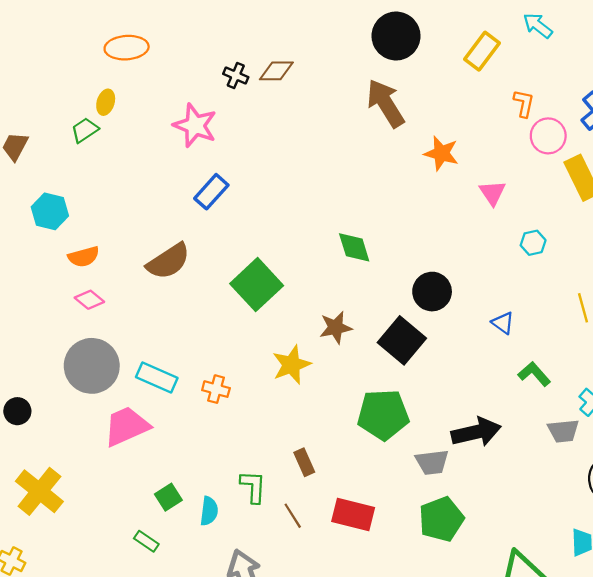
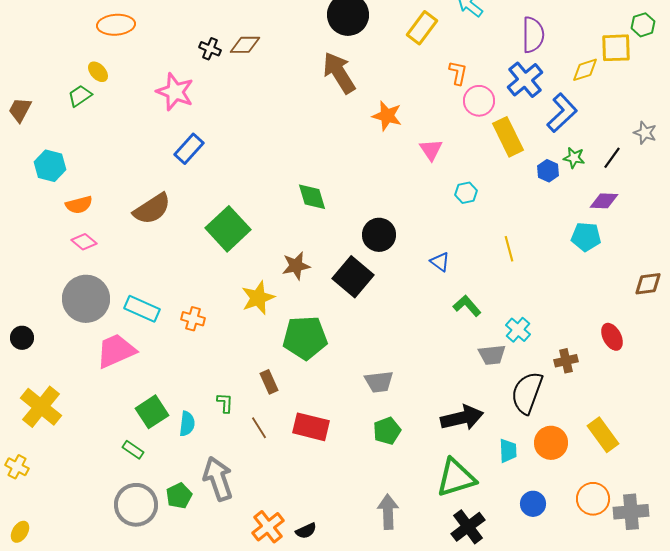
yellow ellipse: (106, 102) -> (98, 72), turned -60
green pentagon: (383, 415) -> (305, 338), moved
black arrow: (476, 432) -> (462, 418), moved
green L-shape: (253, 487) -> (225, 403), size x0.7
green square: (168, 497) -> (152, 412), size x1.4
green pentagon: (441, 519) -> (387, 431), size x0.7

